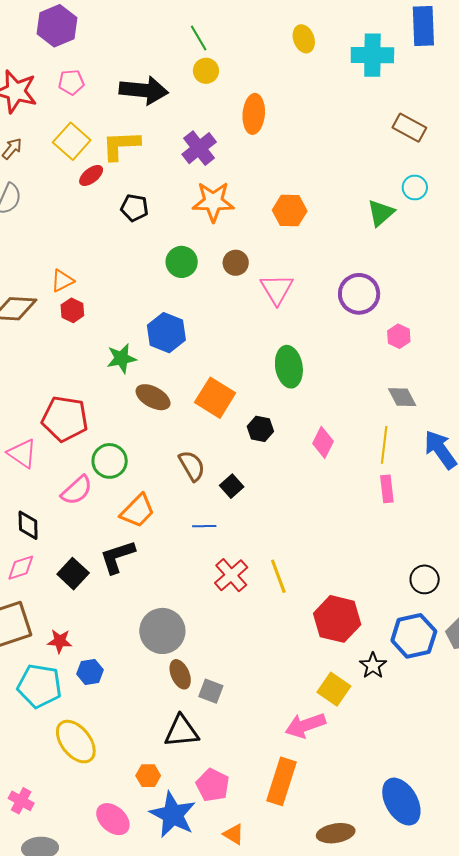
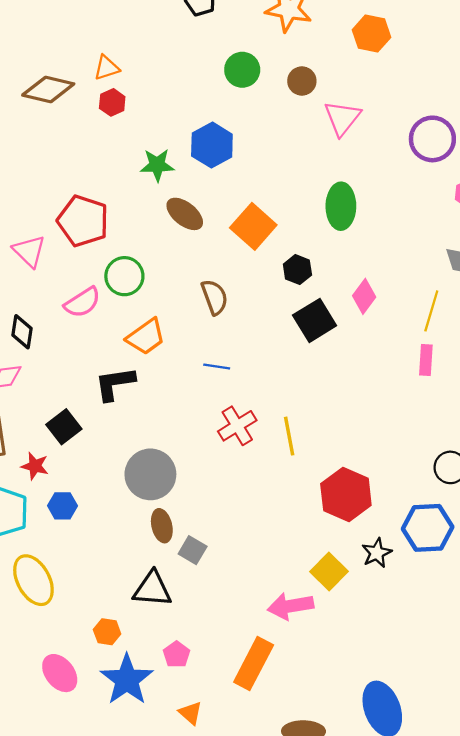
black square: (232, 486) -> (315, 320), moved, size x1.6
black square: (73, 574) -> (64, 427), moved
pink pentagon: (213, 785) -> (177, 654), size x0.7

